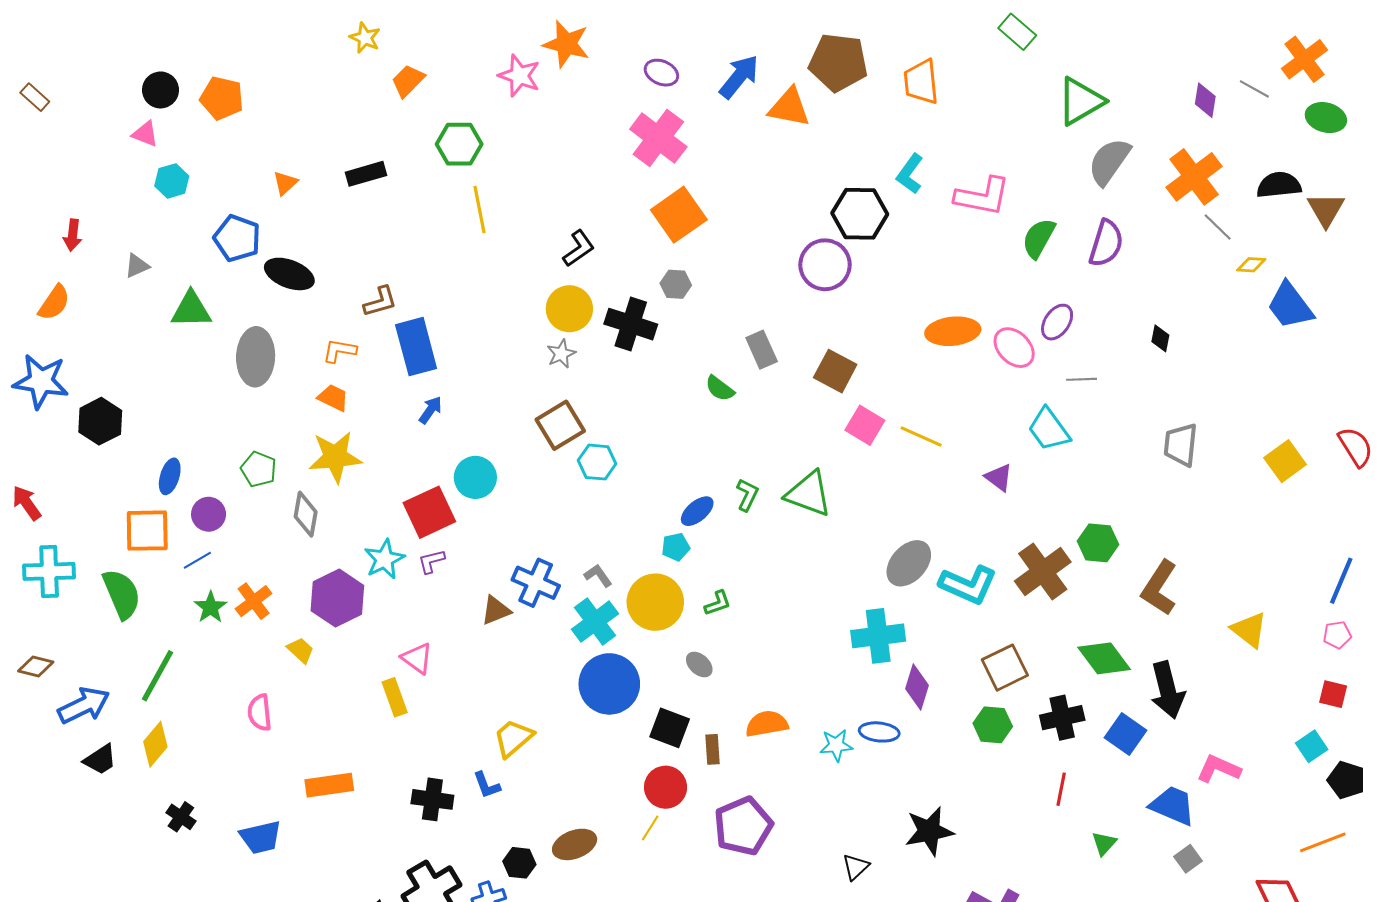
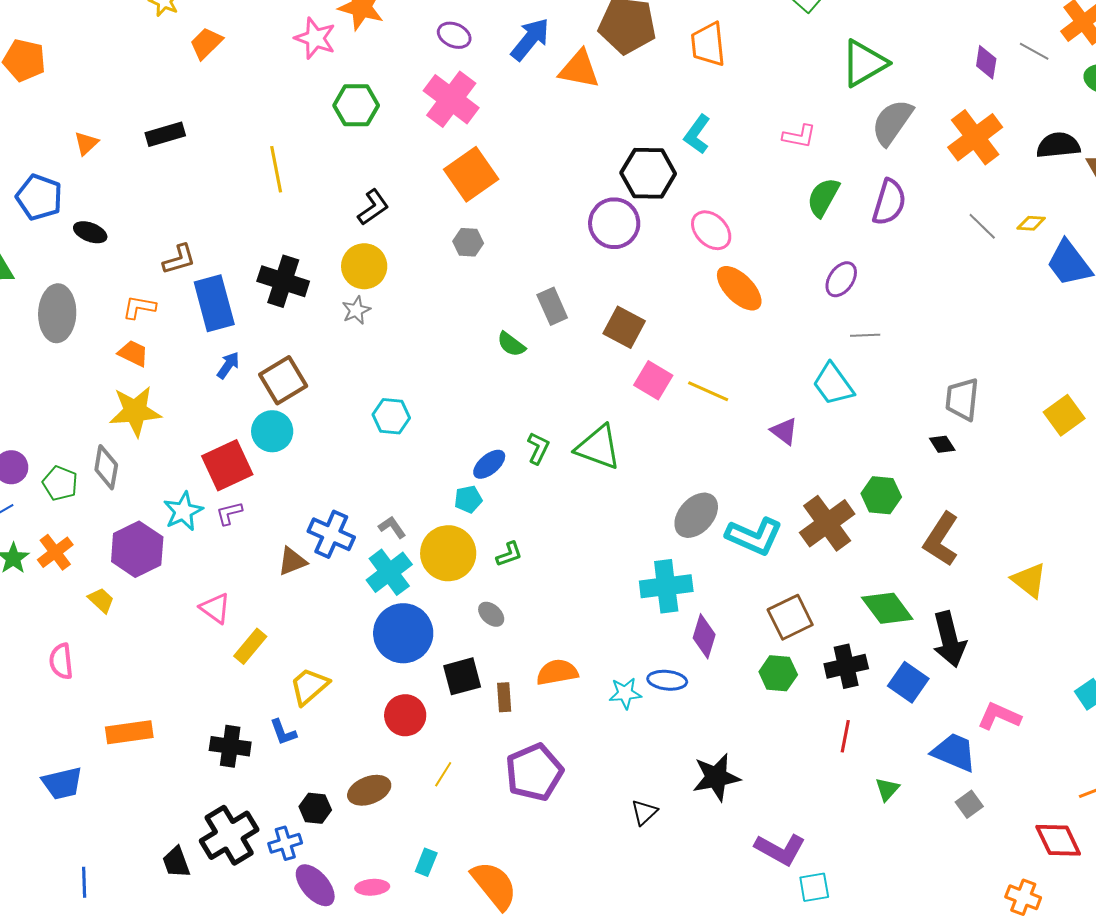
green hexagon: (459, 144) -> (356, 105), moved
pink L-shape: (982, 196) -> (799, 136), moved, size x0.6
gray line: (1218, 227) -> (982, 226), moved
black ellipse: (289, 274) -> (90, 232), size x0.7
black cross: (631, 324) -> (283, 281), moved
orange ellipse: (953, 331) -> (739, 288), turned 51
black diamond: (1160, 338) -> (942, 444), moved, turned -44
pink ellipse: (1014, 348) -> (711, 230), moved
brown square: (560, 425) -> (283, 380), moved
green pentagon: (259, 469) -> (60, 483), moved
yellow rectangle: (395, 697) -> (250, 646), moved, turned 60
black square: (670, 728) -> (462, 676), turned -36
red circle: (666, 787) -> (405, 715), moved

